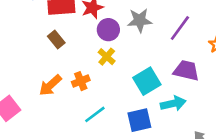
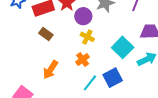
orange cross: (81, 81) -> (83, 59), moved
blue square: (139, 120) -> (113, 78), moved

